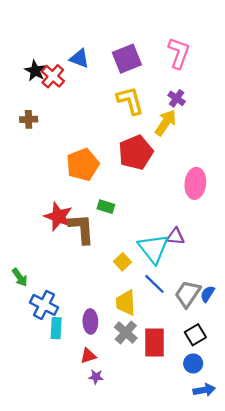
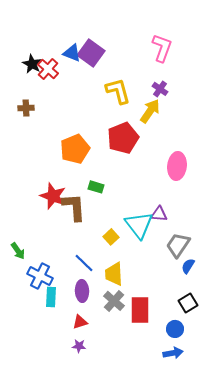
purple square: (127, 59) -> (91, 53), moved, turned -32
blue line: (154, 284) -> (84, 263), moved
gray trapezoid: (188, 294) -> (178, 245), moved
black square: (195, 335) -> (188, 303), moved
purple star: (96, 377) -> (79, 346), moved
blue arrow: (204, 390) -> (173, 353), moved

